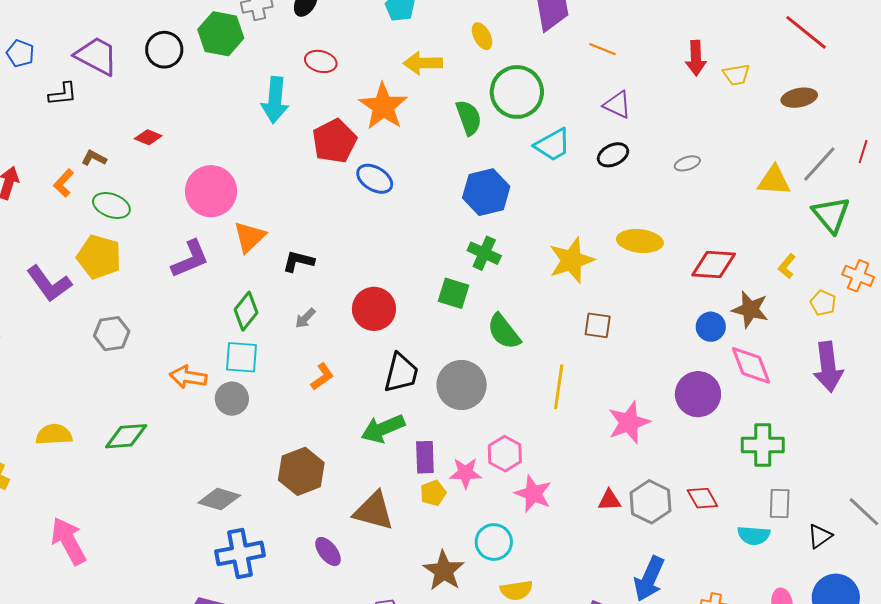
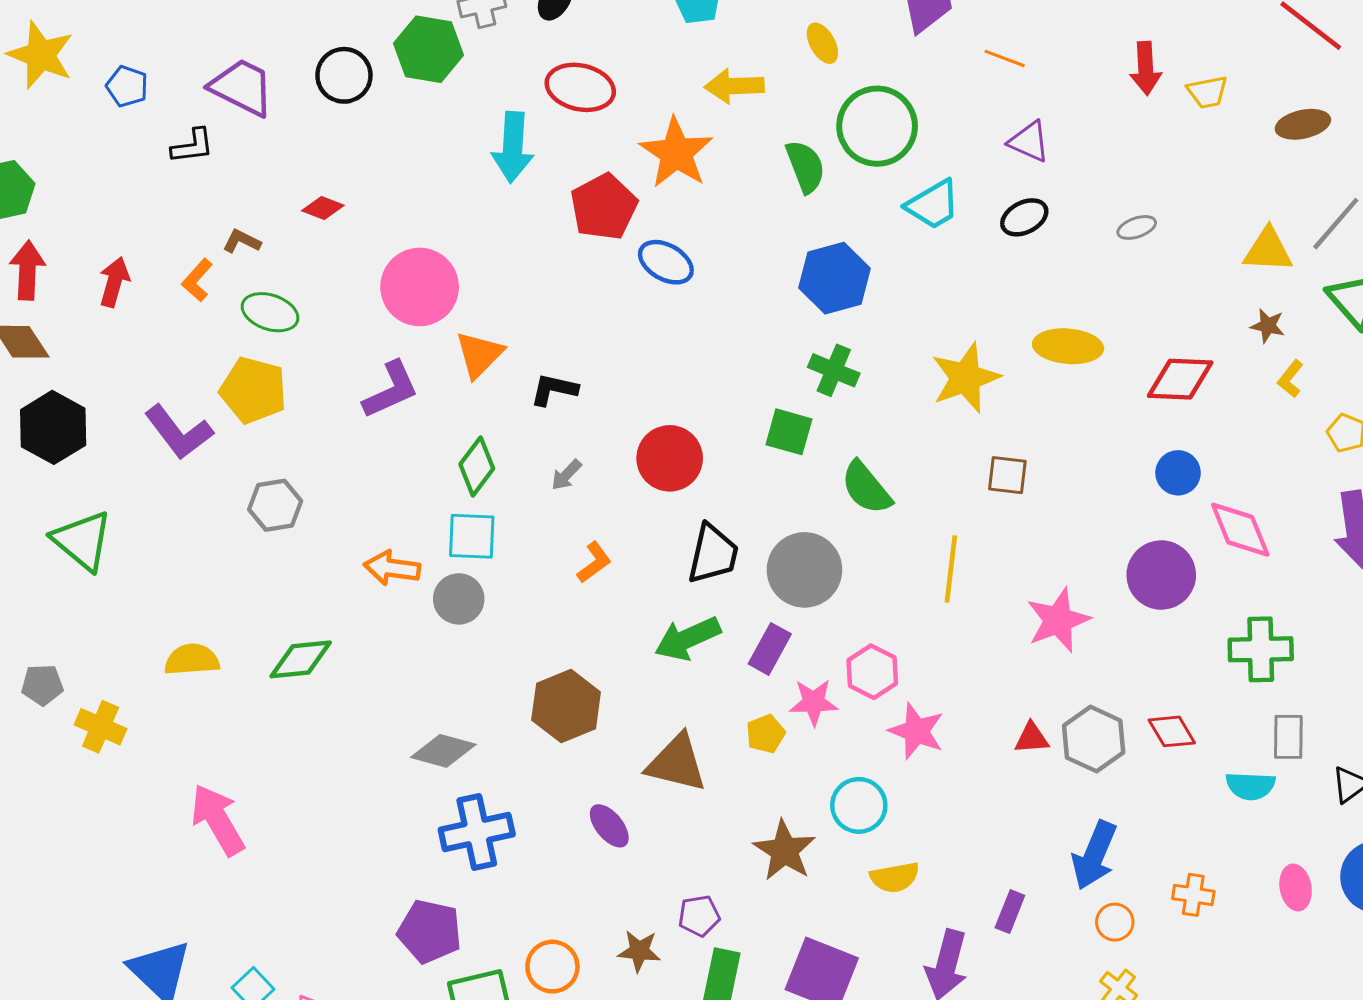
red ellipse: (321, 61) -> (580, 87), size x1.4
brown star: (750, 309) -> (1268, 326), moved, size x0.6
purple rectangle: (425, 457) -> (770, 649), moved, turned 32

